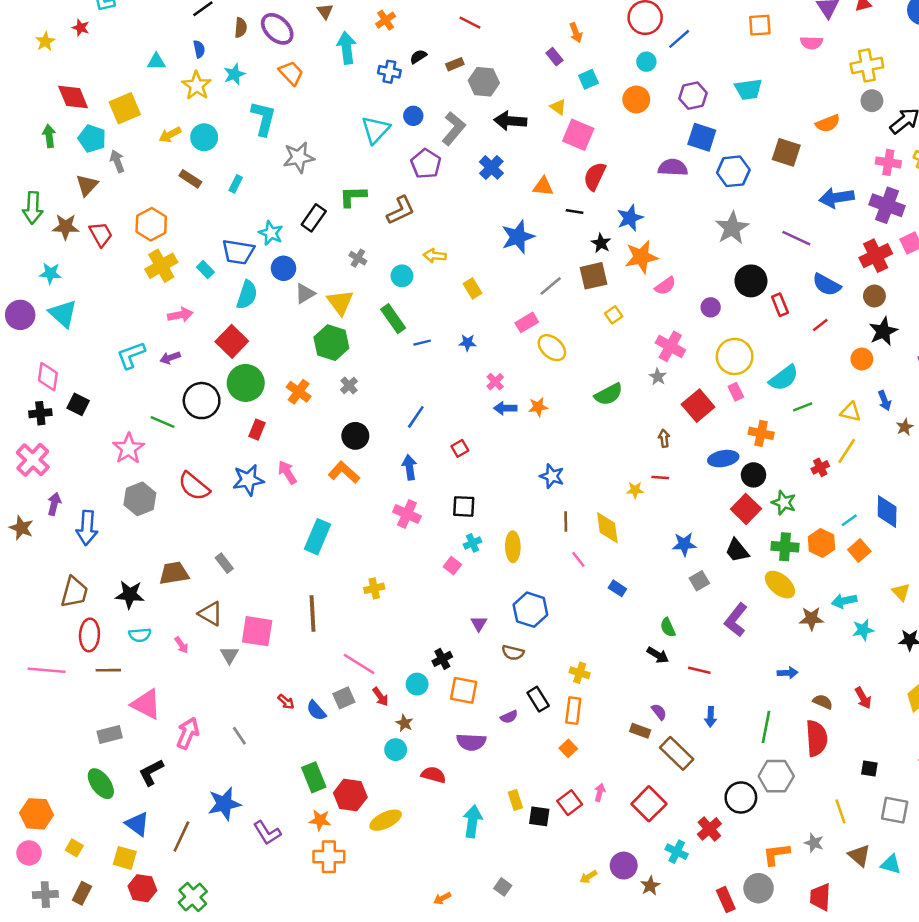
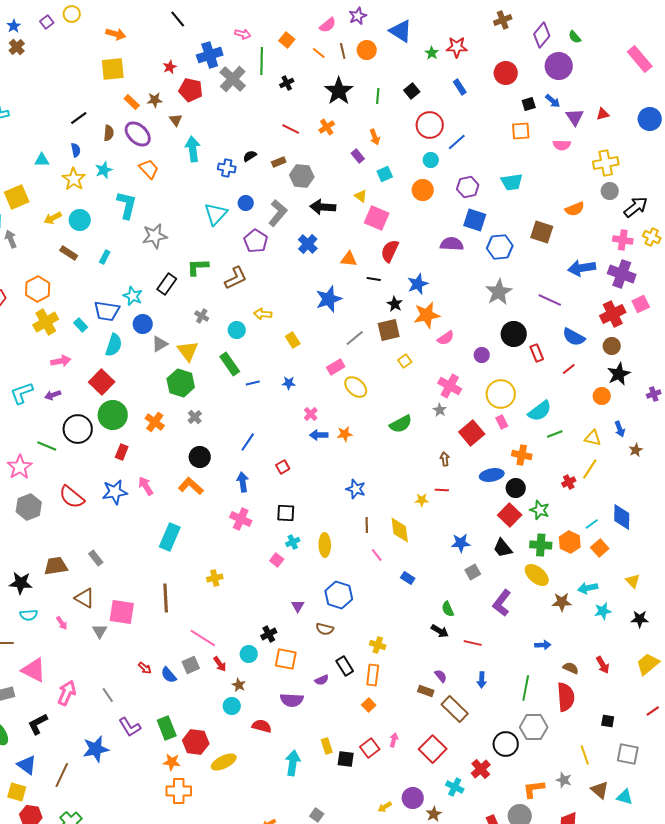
orange cross: (386, 20) -> (327, 127), moved
purple L-shape: (267, 833) -> (130, 727), moved

